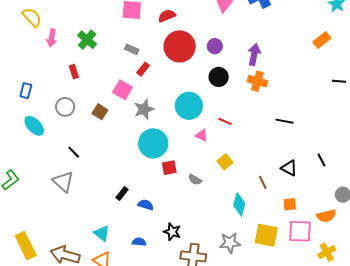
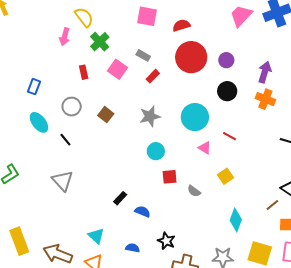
yellow semicircle: (32, 17) -> (84, 17), moved
pink square: (122, 90) -> (118, 69), moved
cyan circle: (153, 143) -> (156, 151), size x0.6
black line: (74, 152) -> (65, 140), moved
brown line: (263, 182) -> (272, 205), moved, turned 72

